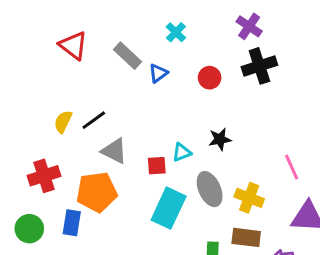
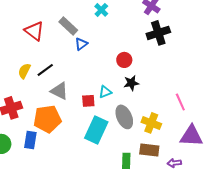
red triangle: (73, 45) -> (34, 31), moved
blue triangle: (158, 73) -> (81, 44), moved
red circle: (210, 78) -> (124, 60), moved

